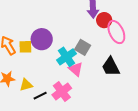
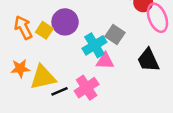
yellow square: (25, 47) -> (44, 30), turned 32
pink triangle: (76, 69) -> (105, 61), turned -42
yellow triangle: (26, 85) -> (43, 77), size x1.6

